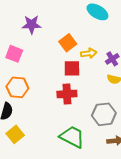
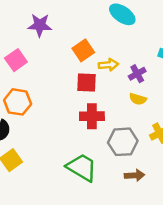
pink square: (14, 54) -> (16, 60), turned 30
red cross: (67, 94) -> (92, 116), moved

